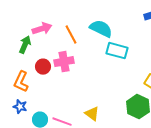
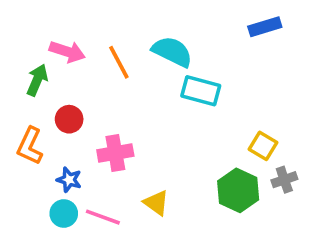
pink arrow: (42, 29) -> (67, 52), turned 36
pink cross: (64, 62) -> (115, 153), moved
blue star: (20, 107) -> (69, 180), moved

